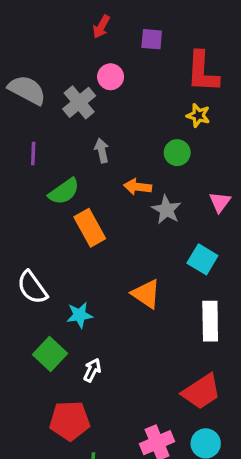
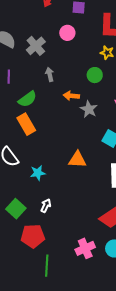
pink circle: (111, 77) -> (67, 33), moved
orange rectangle: (90, 228) -> (26, 124), moved
orange triangle: (146, 294) -> (77, 160), turned -30
green square: (50, 354) -> (16, 209), moved

